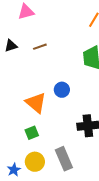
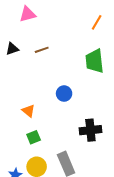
orange triangle: (36, 103) -> (28, 111), moved, size x0.6

